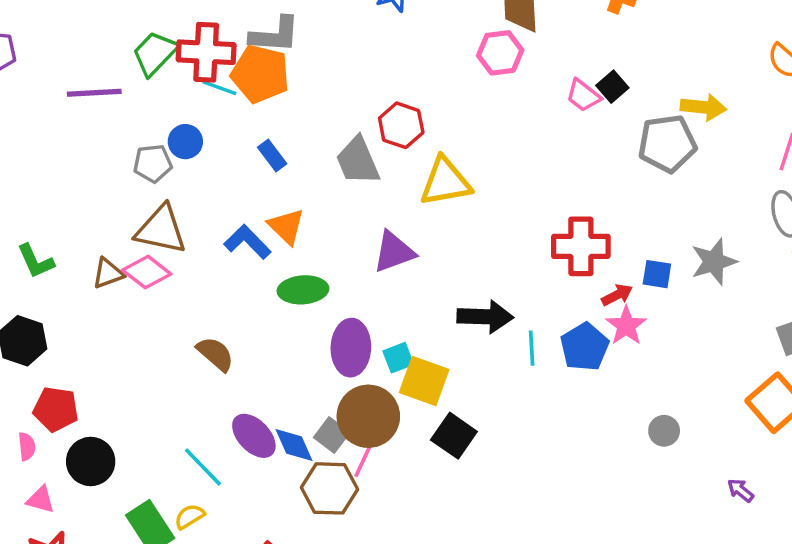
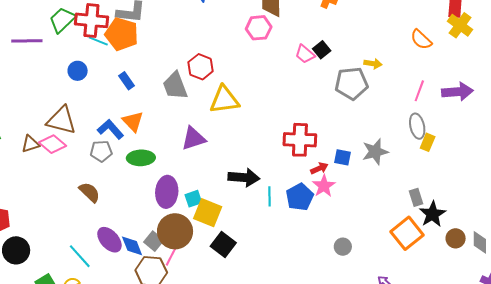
yellow arrow: (703, 107) -> (373, 64), size x0.7
gray pentagon: (153, 163) -> (101, 151), moved

